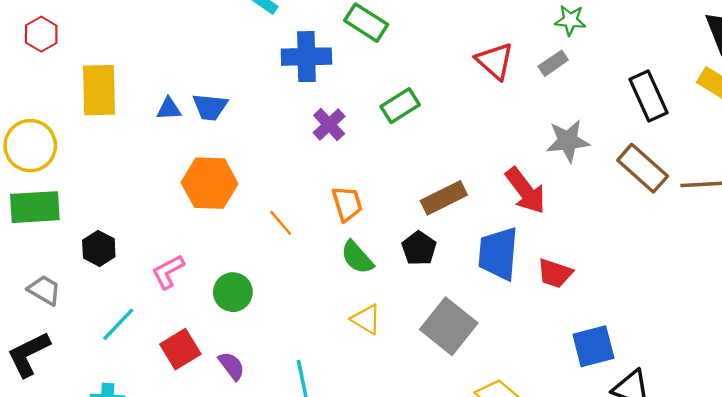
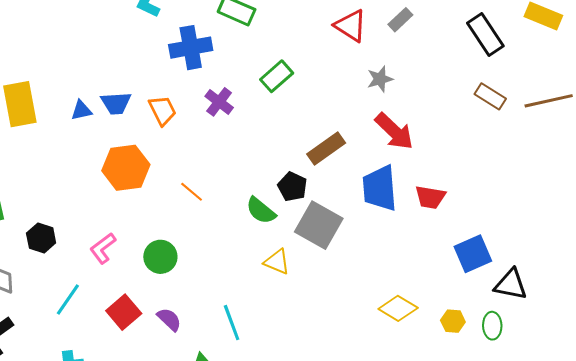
gray star: (568, 141) -> (380, 79), moved, size x0.7
brown rectangle: (643, 168) -> (490, 96), size x0.7
orange trapezoid: (347, 204) -> (162, 110), moved
black pentagon: (419, 248) -> (292, 187), moved
gray square: (449, 326) -> (319, 225), moved

